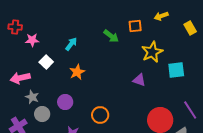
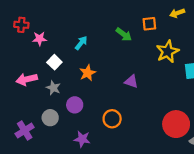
purple triangle: (139, 80) -> (131, 81), moved
gray star: (32, 97) -> (53, 88), moved

